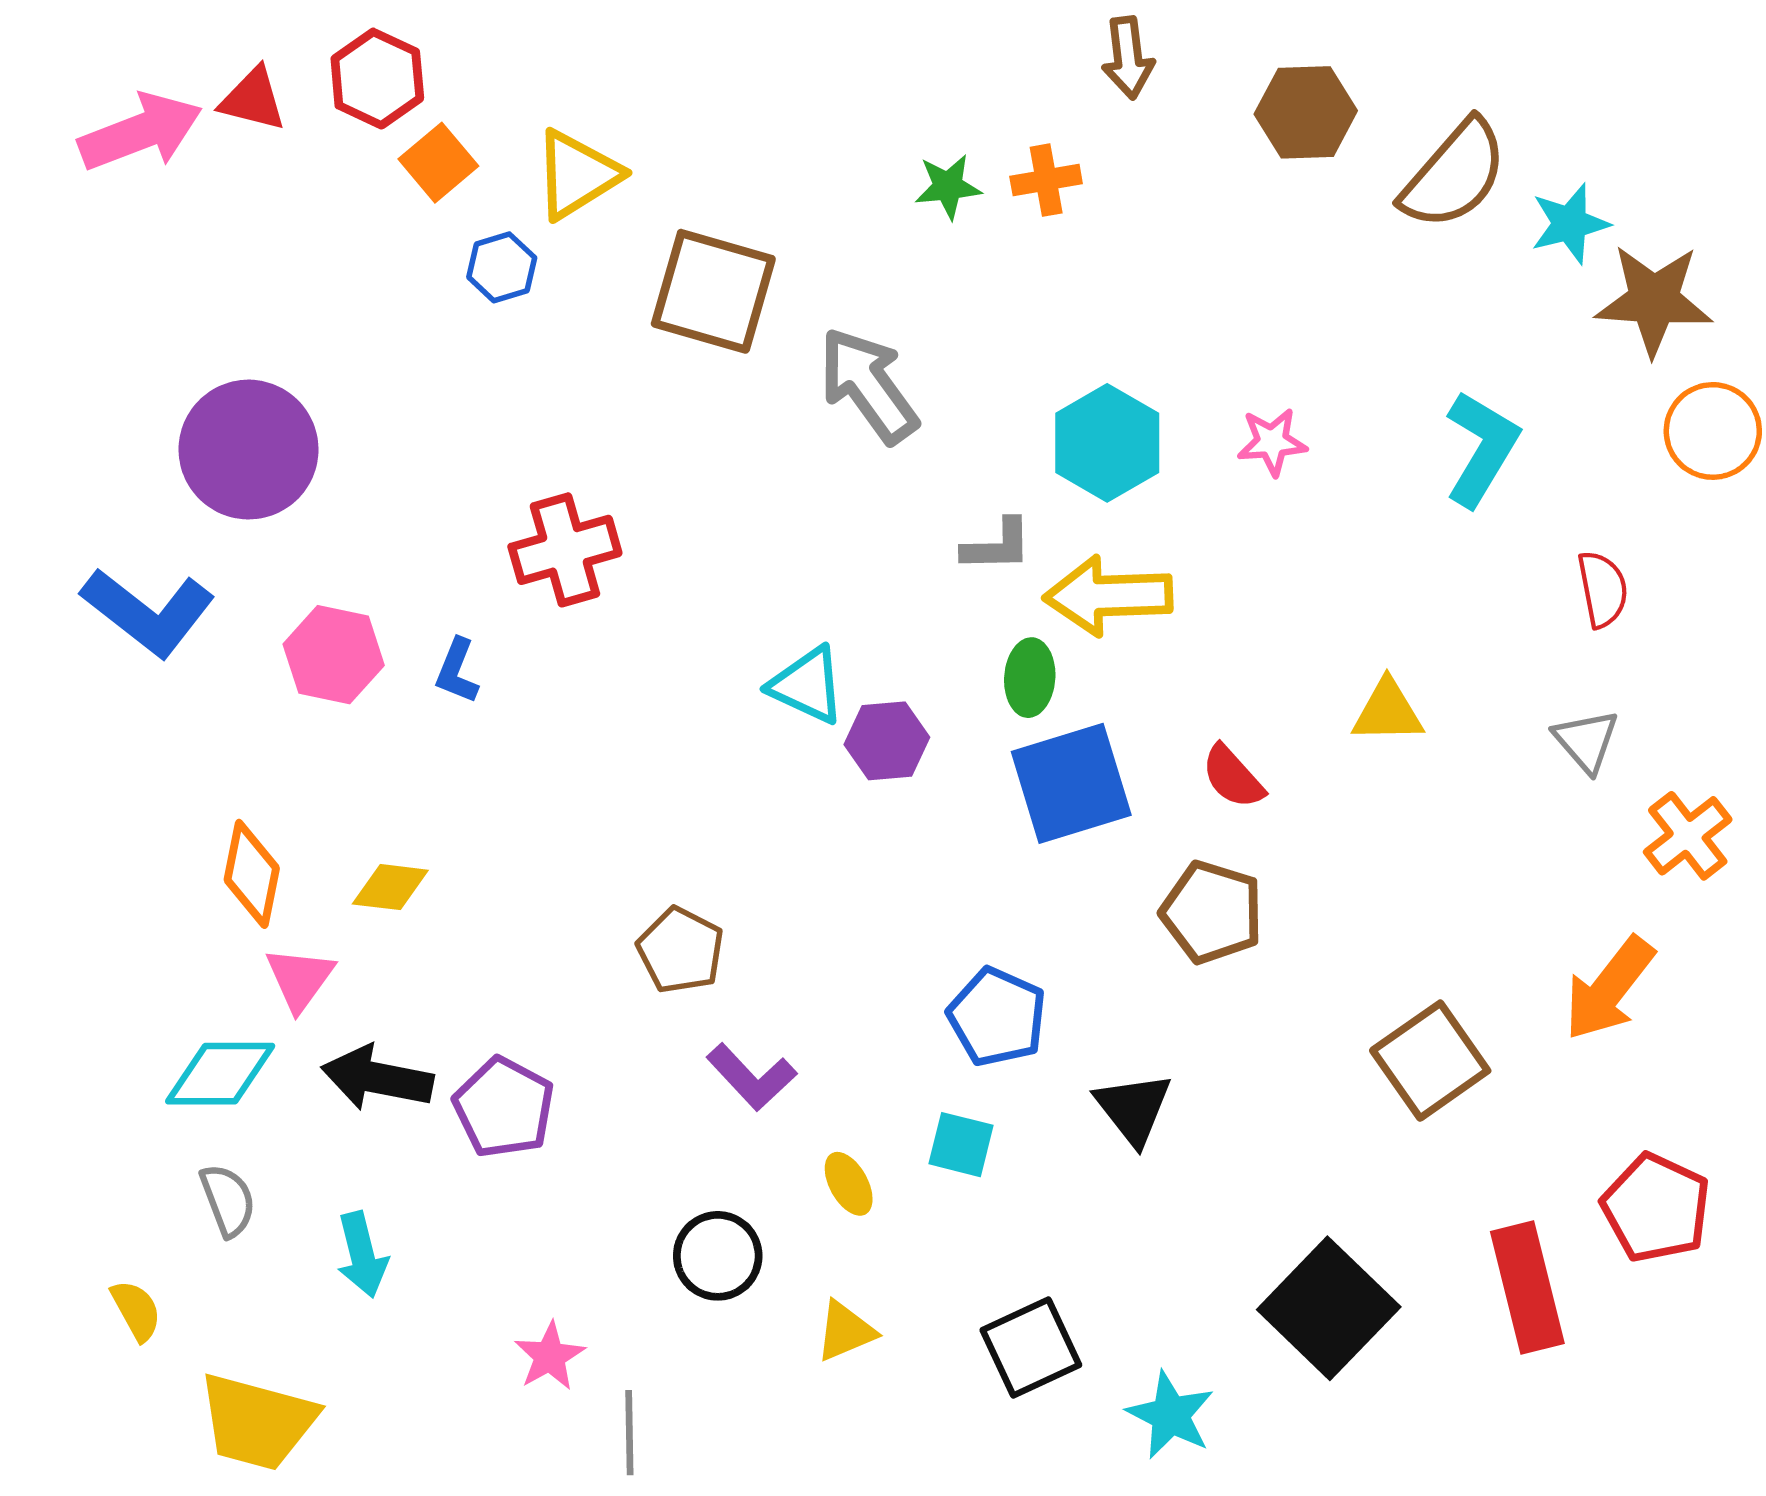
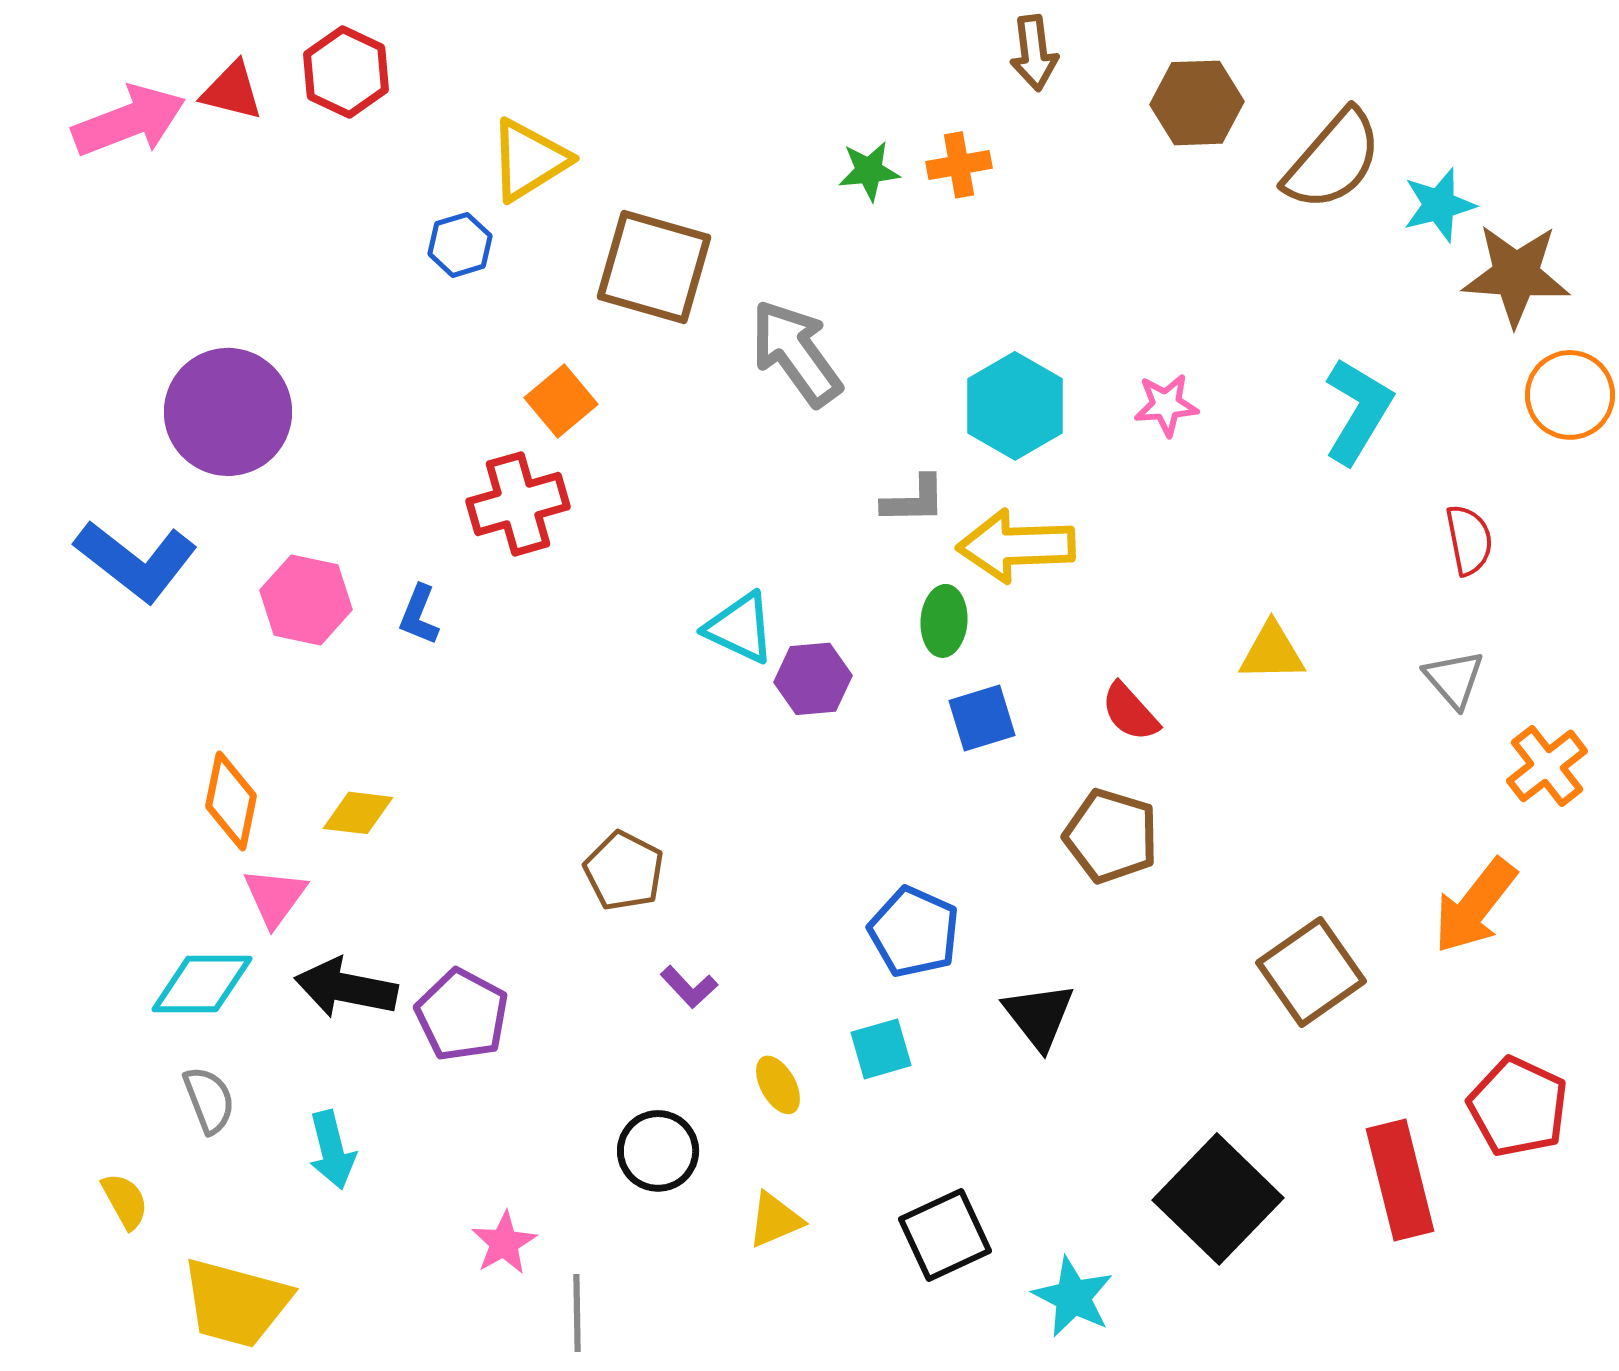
orange square: (438, 163) -> (561, 401), moved
blue square: (1071, 783) -> (982, 718), size x0.6
purple L-shape: (752, 1077) -> (689, 987), size x0.7
cyan square: (961, 1145) -> (881, 1049), turned -30

